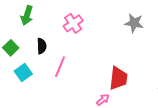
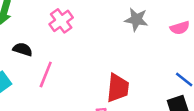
black semicircle: (42, 46) -> (23, 49), turned -70

